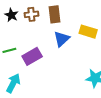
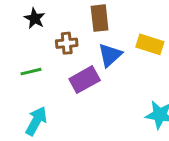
brown cross: (31, 14) -> (67, 43), moved
purple rectangle: (32, 56) -> (85, 80), moved

